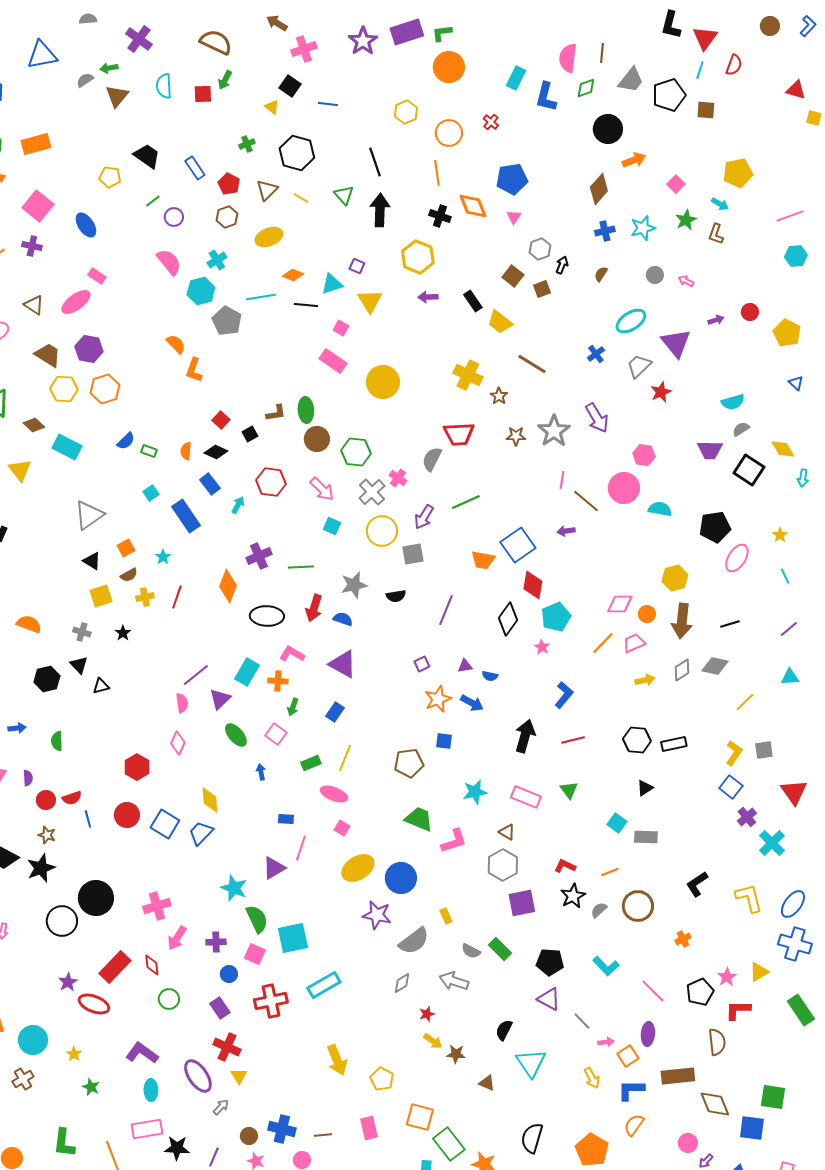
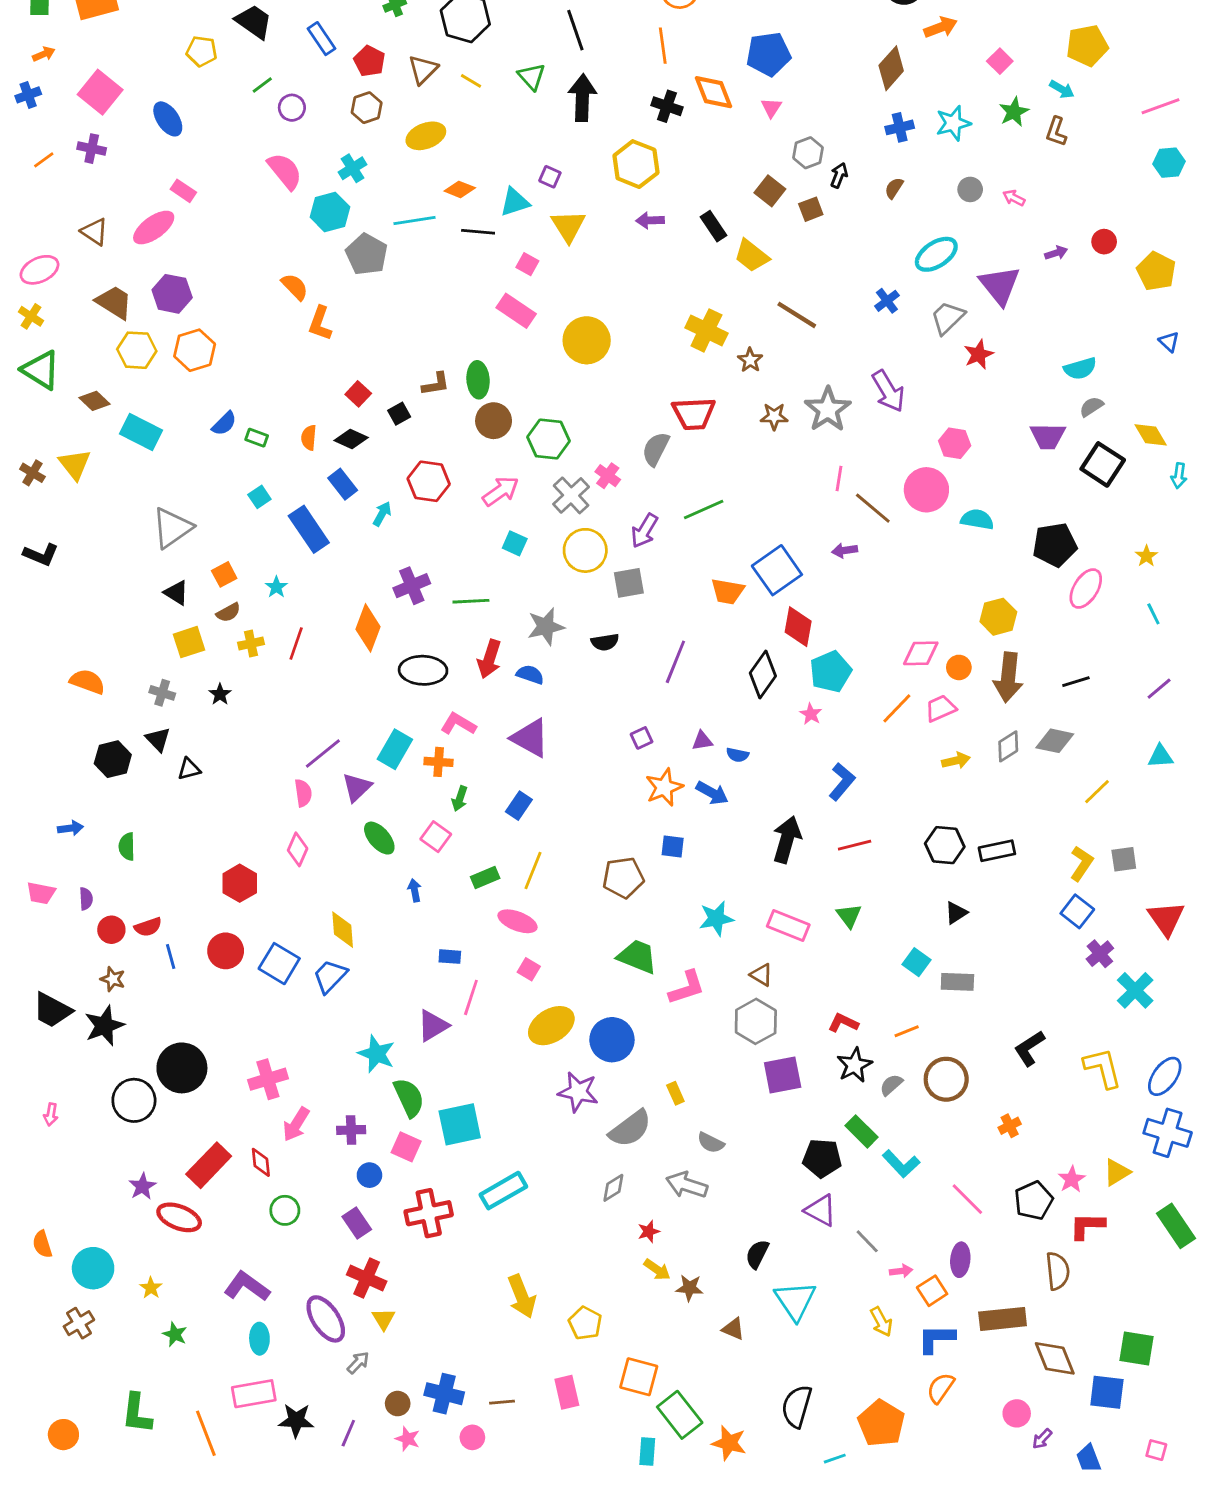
pink arrow: (322, 489) -> (501, 491), turned -80
green rectangle: (500, 949) -> (862, 1131), moved

